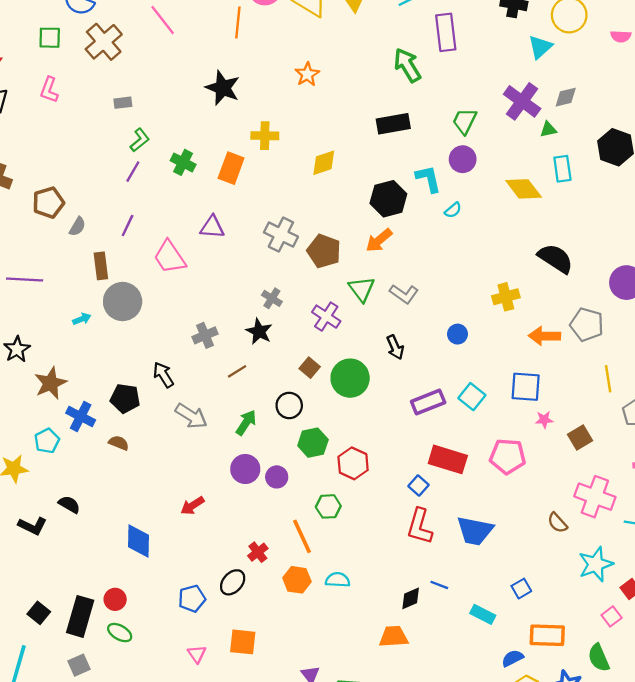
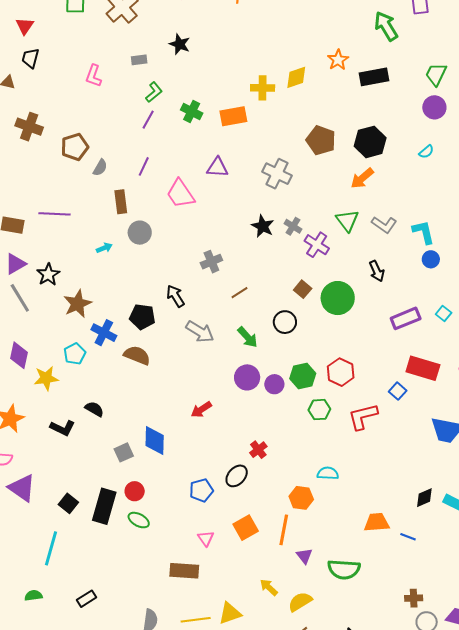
orange star: (307, 74) -> (338, 60), moved
black star: (223, 88) -> (180, 44), moved, size x0.7
pink L-shape: (49, 90) -> (94, 76), moved
yellow diamond: (324, 163) -> (296, 77), moved
orange rectangle: (231, 168) -> (233, 116), turned 60
cyan L-shape: (428, 179) -> (423, 232), moved
brown pentagon: (324, 251) -> (321, 140), moved
gray cross: (272, 298) -> (293, 226), moved
gray circle: (123, 302) -> (140, 233), size x0.7
black star: (259, 331) -> (263, 226), moved
cyan square: (472, 397) -> (444, 314), size x0.7
green arrow: (246, 423) -> (248, 337), turned 105
brown semicircle: (119, 443) -> (137, 355), size x1.5
green hexagon: (313, 443) -> (303, 376), moved
red L-shape: (420, 526) -> (363, 417), moved, turned 60
orange line: (302, 536) -> (284, 530), moved, turned 36
orange hexagon: (297, 580) -> (301, 498), moved
blue line: (439, 585) -> (408, 537), moved
black diamond: (411, 598) -> (424, 498), moved
orange square: (243, 642) -> (246, 528), turned -35
gray square: (79, 665) -> (124, 452), moved

